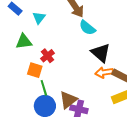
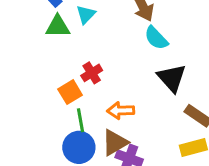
green triangle: (24, 42) -> (58, 26), moved
orange square: (35, 70) -> (70, 92), turned 35
orange arrow: (104, 72) -> (121, 111), moved

